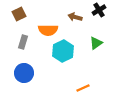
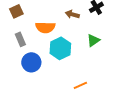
gray rectangle: (23, 42) -> (20, 39), turned -40
blue circle: (24, 73) -> (31, 62), moved

